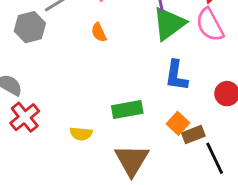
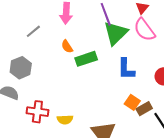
gray hexagon: (30, 27) -> (21, 68), moved
green rectangle: (127, 110) -> (86, 59), moved
red cross: (25, 117) -> (37, 112), moved, turned -35

